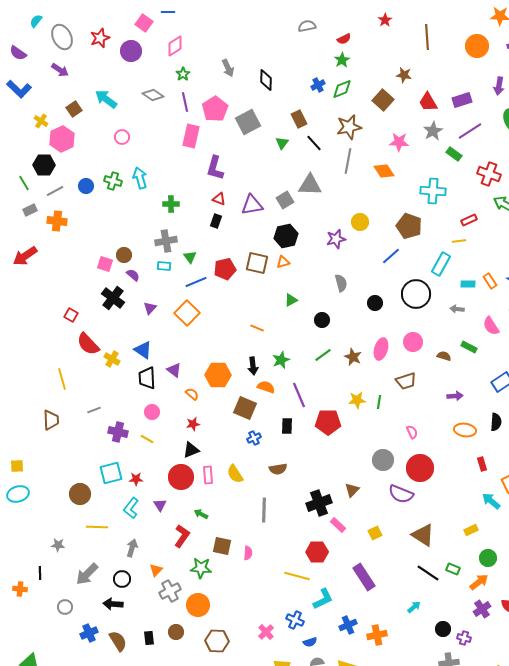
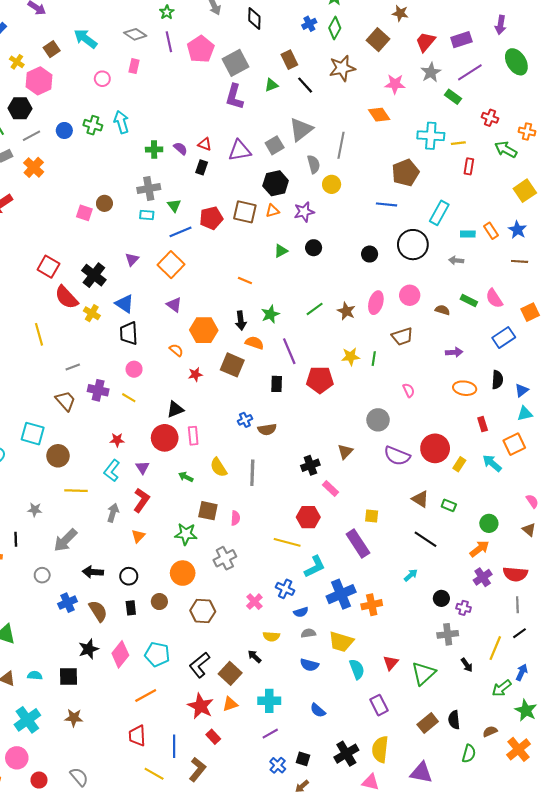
green diamond: (342, 89) -> (335, 28), turned -40
red trapezoid: (428, 102) -> (426, 42), turned 70
pink rectangle: (191, 136) -> (134, 66), moved, size x0.6
green triangle: (282, 143) -> (271, 85), turned 32
gray line: (348, 161) -> (341, 145), moved
purple L-shape: (215, 168) -> (234, 97), moved
red cross: (489, 174) -> (490, 118), size x0.7
gray triangle: (310, 185) -> (301, 129), turned -40
red rectangle: (469, 220) -> (469, 166), turned -56
orange cross: (57, 221) -> (34, 167), turned 36
yellow circle: (360, 222) -> (332, 184), moved
brown pentagon: (409, 226) -> (405, 173), turned 30
purple star: (336, 239) -> (304, 212), moved
yellow line: (459, 241) -> (458, 143), moved
blue line: (391, 256) -> (386, 204), turned 48
purple semicircle: (133, 275) -> (181, 148), moved
gray semicircle: (341, 283) -> (314, 164), moved
black cross: (113, 298) -> (94, 275), moved
red square: (71, 315) -> (48, 267), size x1.5
black circle: (322, 320) -> (314, 248), moved
pink semicircle: (491, 326) -> (494, 298), moved
purple triangle: (174, 370) -> (174, 305), moved
brown trapezoid: (51, 420) -> (65, 401), moved, turned -40
red star: (193, 424) -> (195, 374), moved
blue cross: (254, 438) -> (245, 420), moved
red circle: (420, 468) -> (435, 448), moved
cyan square: (111, 473) -> (33, 434), moved, turned 30
yellow semicircle: (235, 474) -> (219, 467), moved
black cross: (319, 503) -> (310, 465), size x0.7
yellow rectangle: (471, 530) -> (459, 464), moved, turned -32
yellow square: (375, 533) -> (372, 516), moved, turned 32
brown triangle: (423, 535) -> (420, 499), size x0.7
red L-shape: (182, 536) -> (141, 500), moved
green rectangle: (453, 569) -> (449, 505), moved
black circle: (122, 579) -> (129, 576), moved
gray cross: (170, 591) -> (225, 558), moved
blue cross: (348, 625) -> (341, 594), size x1.5

